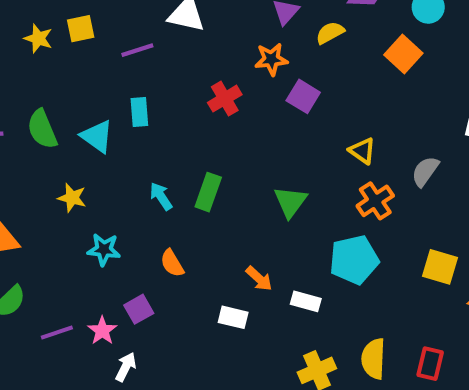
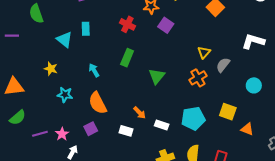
red cross: (225, 99) -> (127, 24), turned -35
green semicircle: (42, 129) -> (36, 14), moved
yellow triangle: (362, 151) -> (204, 52), moved, turned 32
green rectangle: (208, 192) -> (127, 58), moved
cyan pentagon: (354, 260) -> (193, 118), moved
orange semicircle: (172, 263) -> (98, 103), size x1.6
purple square: (139, 309) -> (91, 129), moved

